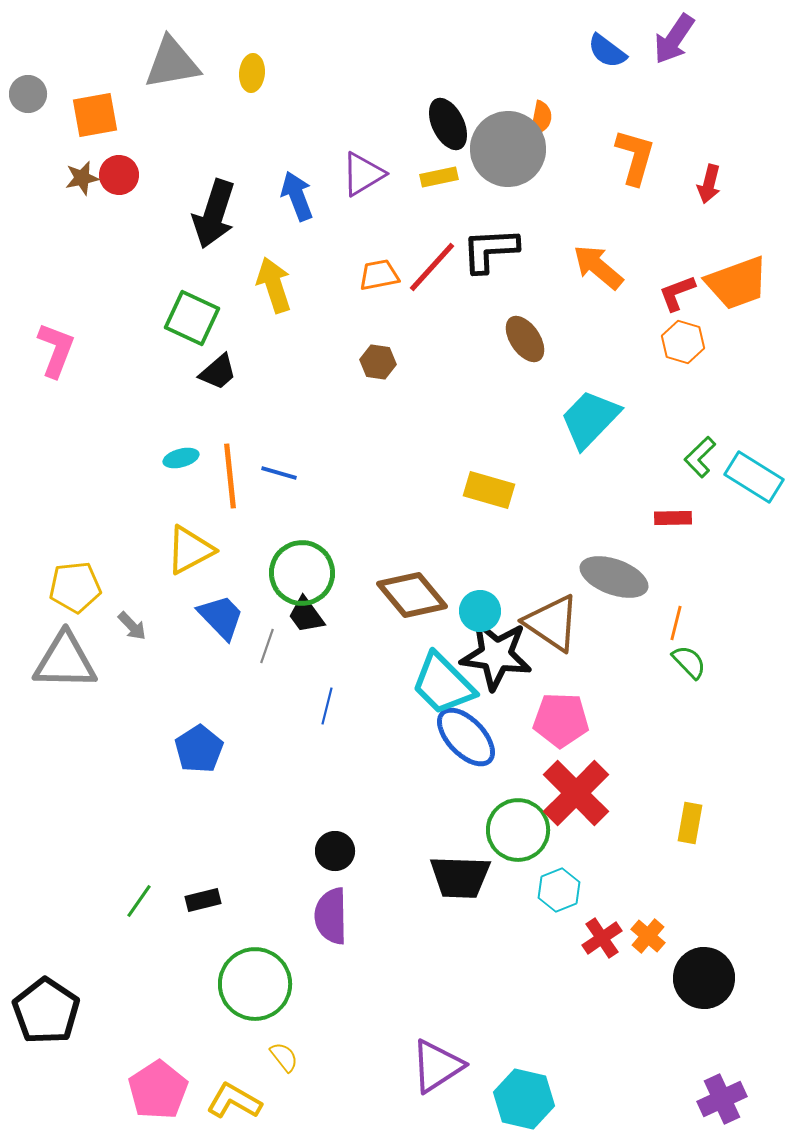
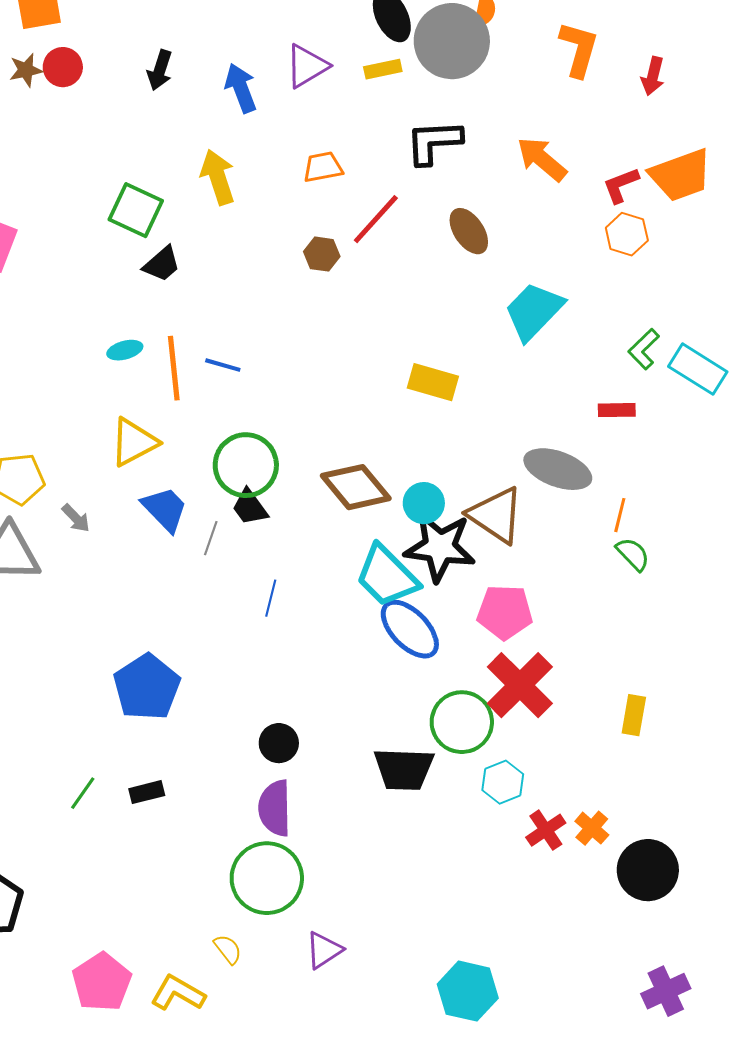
black arrow: (214, 214) -> (160, 70), moved, size x0.6
red line: (432, 267) -> (376, 219), moved
blue pentagon: (199, 749) -> (147, 687), moved, size x1.4
green circle: (255, 984) -> (267, 878), moved
purple triangle: (437, 1066) -> (324, 950), moved, size x0.7

